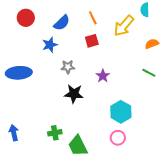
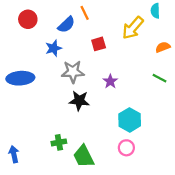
orange line: (93, 18) -> (85, 13), moved
gray star: (68, 67) -> (73, 72), size x1.5
blue arrow: (14, 133) -> (14, 154), moved

